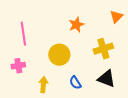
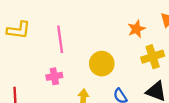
orange star: (76, 25) -> (136, 29), moved

